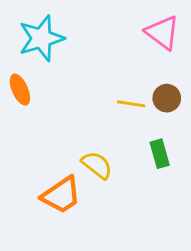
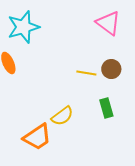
yellow semicircle: (97, 165) -> (62, 116), turned 105

